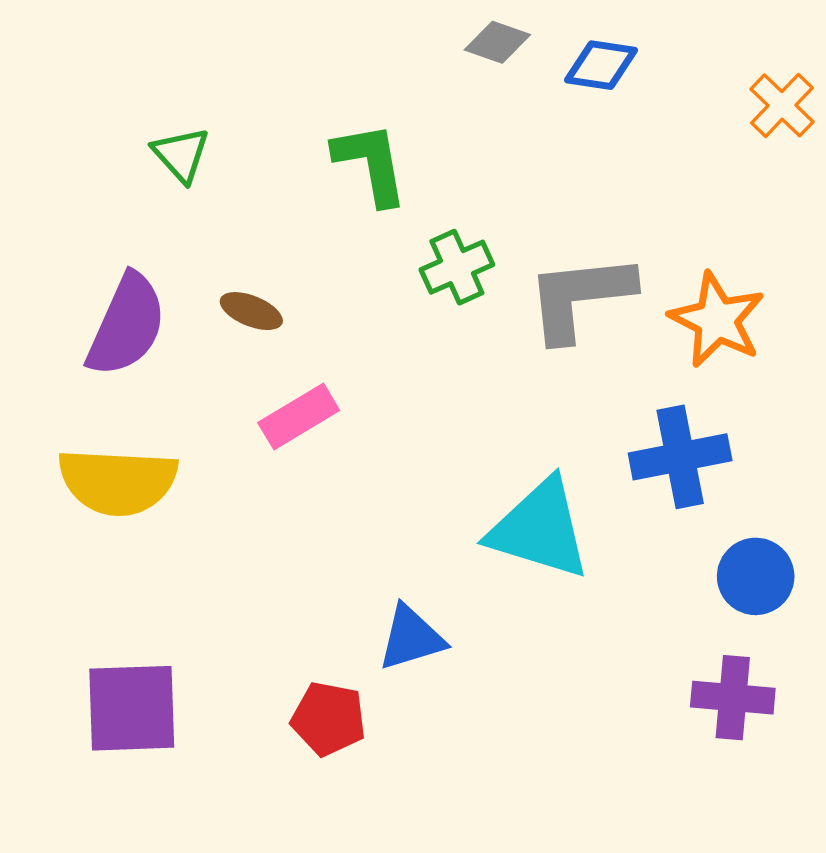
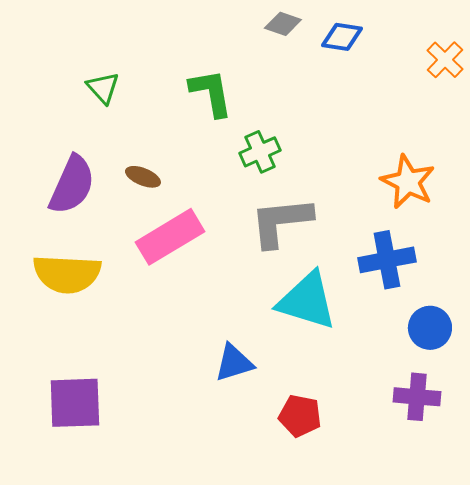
gray L-shape: (580, 297) -> (281, 222), moved
pink rectangle: (299, 416) -> (170, 237), size x1.5
red pentagon: (329, 719) -> (300, 416), moved

